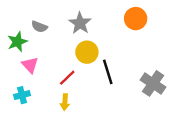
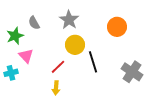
orange circle: (136, 19) -> (117, 27), moved
gray semicircle: (39, 27) -> (34, 23), turned 40
cyan cross: (22, 95) -> (11, 73), moved

